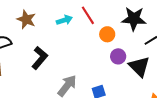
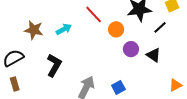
cyan arrow: (64, 20) -> (64, 29), moved
black triangle: (139, 66) -> (154, 55), size x0.7

